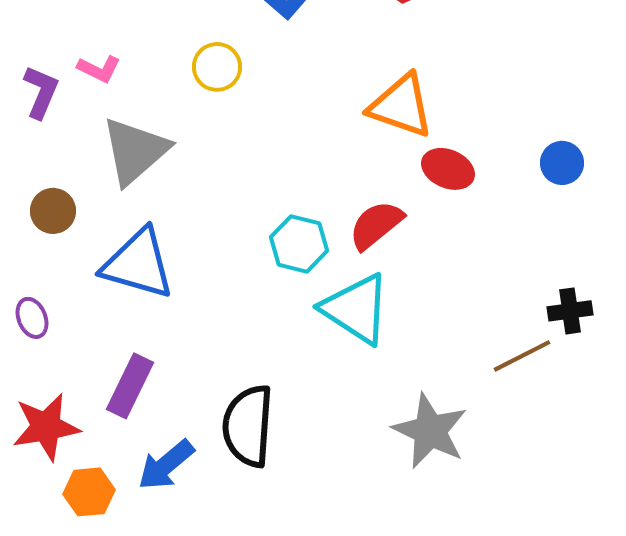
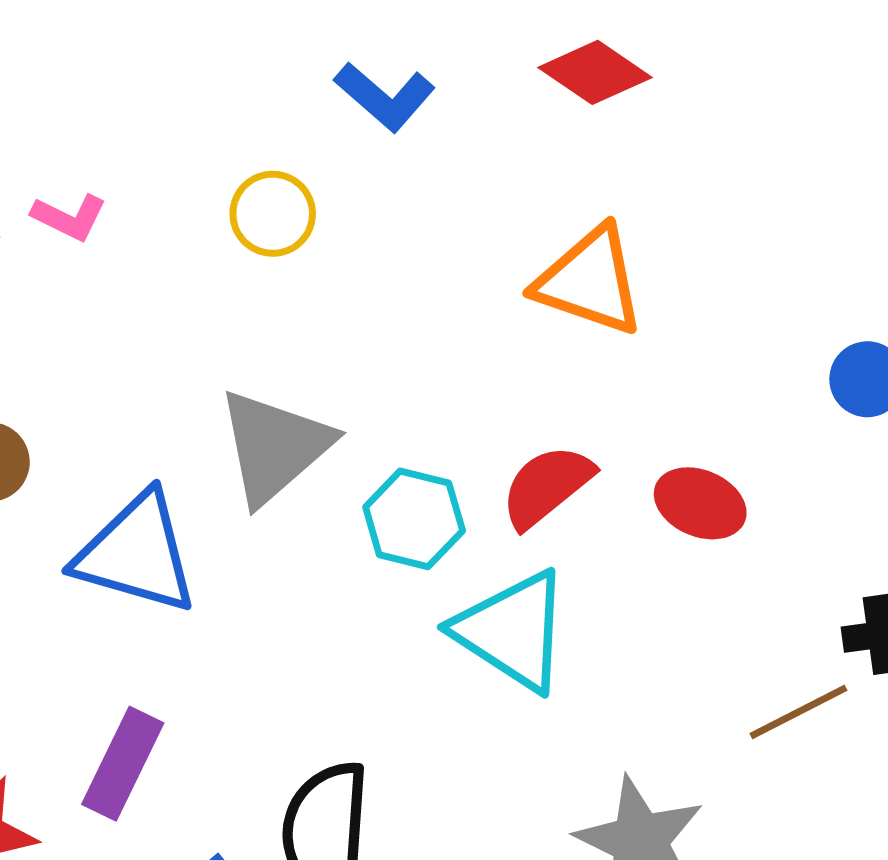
gray triangle: (135, 151) -> (274, 446), moved
red ellipse: (448, 169) -> (700, 503), moved

